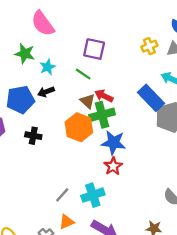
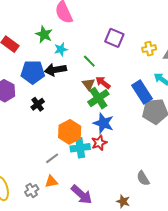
purple square: (94, 49) -> (114, 38), moved
black arrow: (46, 92) -> (55, 70), size x1.5
green cross: (102, 115) -> (98, 98), turned -30
orange hexagon: (79, 127) -> (70, 132), moved
black cross: (33, 136) -> (38, 104), turned 32
cyan cross: (93, 195) -> (80, 148), moved

